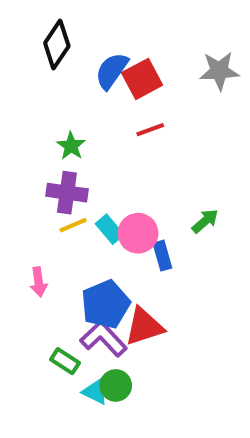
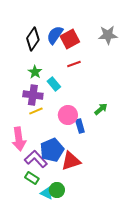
black diamond: (57, 44) -> (33, 39), moved
cyan rectangle: (110, 229) -> (54, 84), moved
pink arrow: (39, 282) -> (19, 139), size x1.6
purple L-shape: (104, 339) -> (36, 159), moved

